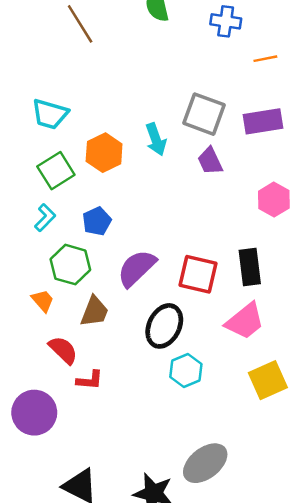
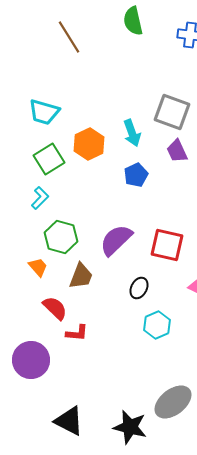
blue pentagon: (97, 221) -> (136, 175), moved
black ellipse: (164, 326) -> (139, 288), size x0.6

